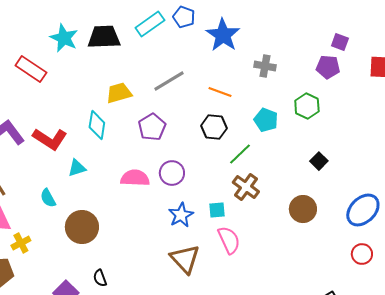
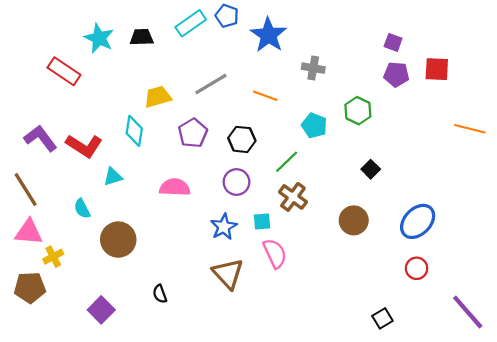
black trapezoid: (104, 37) -> (142, 37), size x0.7
purple pentagon: (328, 67) -> (396, 74), moved
black hexagon: (214, 127) -> (242, 139), moved
purple circle: (172, 173) -> (236, 182), moved
black semicircle: (100, 278) -> (160, 294), moved

